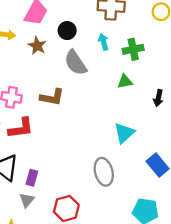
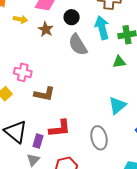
cyan arrow: (103, 42) -> (102, 28), size x1.6
brown L-shape: (52, 97) -> (44, 94), moved
red L-shape: (21, 128) -> (60, 128), moved

